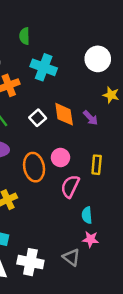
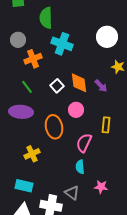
green semicircle: (24, 36) -> (46, 18), size x1.5
pink circle: (60, 157) -> (76, 110), moved
cyan semicircle: (87, 215) -> (80, 167), moved
gray triangle: (71, 257) -> (72, 193), moved

